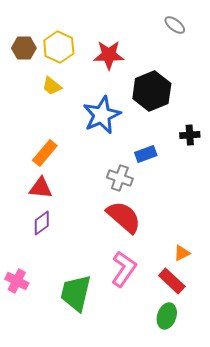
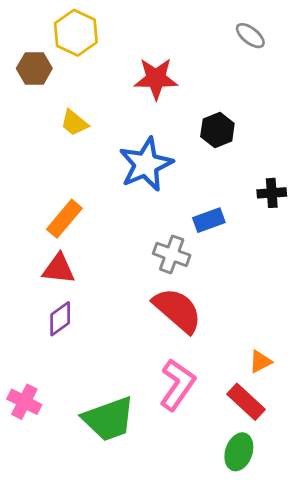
yellow hexagon: (59, 47) -> (76, 33), moved
black hexagon: (152, 91) -> (217, 130), size x0.6
green trapezoid: (76, 293) -> (109, 419), turned -123

